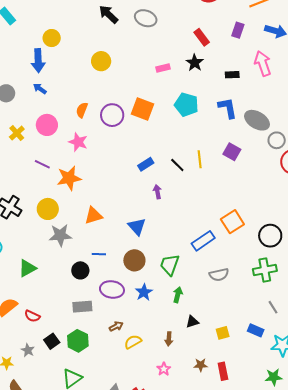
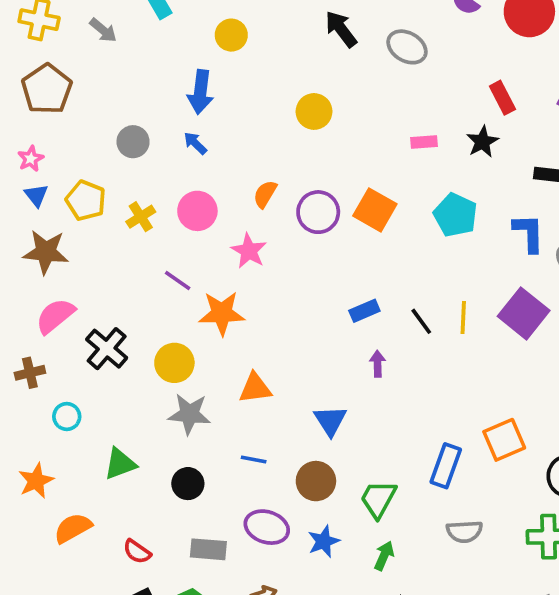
yellow circle: (52, 38) -> (231, 35), moved
purple square: (232, 152) -> (524, 313), size x1.5
blue rectangle: (203, 241) -> (446, 466), turned -45
black circle: (80, 270) -> (188, 484), moved
red semicircle: (32, 316) -> (137, 552), moved

